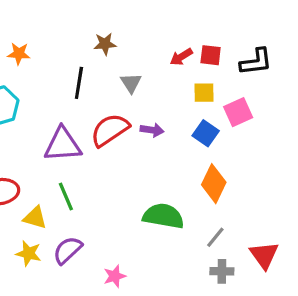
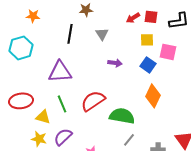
pink square: (238, 112) -> (168, 52), turned 36
red semicircle: (110, 130) -> (93, 101), moved
gray line: (215, 237) -> (129, 140), moved

